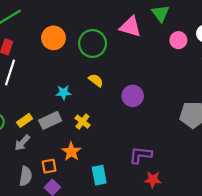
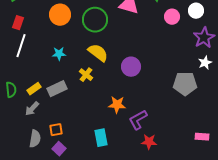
yellow semicircle: (96, 80) -> (98, 53), size x1.5
cyan star: (64, 93) -> (59, 54), moved
yellow cross: (82, 122) -> (86, 75), moved
orange star: (71, 152) -> (117, 105), moved, turned -30
purple L-shape: (140, 155) -> (138, 120), turned -35

